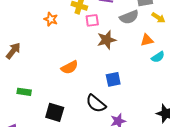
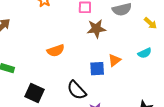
yellow arrow: (158, 18) -> (150, 23), moved
orange triangle: (147, 40) -> (114, 60), moved, turned -32

